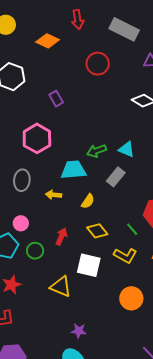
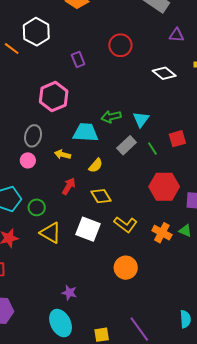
red circle: (98, 64) -> (120, 45), moved
cyan triangle: (127, 149) -> (141, 119), turned 36
pink circle: (21, 223) -> (28, 160), moved
green line: (132, 229) -> (152, 148), moved
red arrow: (61, 236) -> (69, 186), moved
yellow triangle: (61, 287) -> (51, 233), moved

